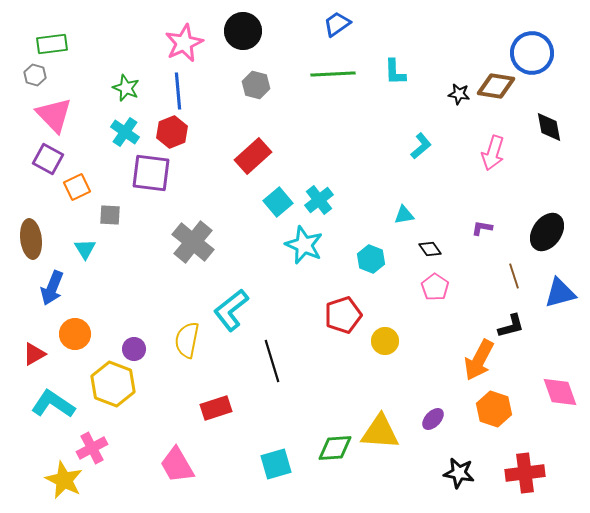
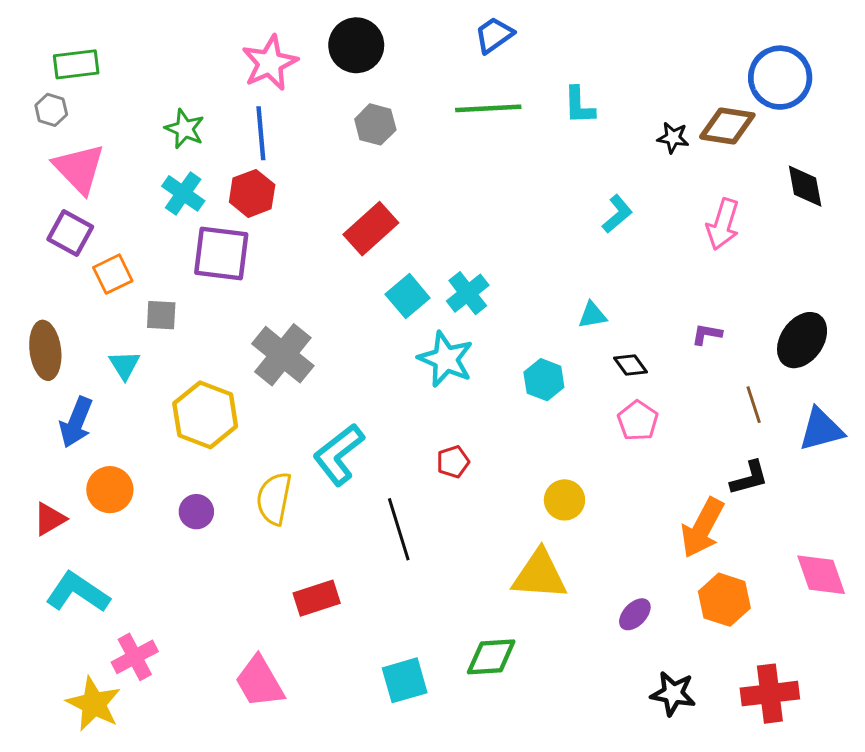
red pentagon: (343, 315) -> (453, 462), moved, size x0.6
yellow hexagon: (113, 384) -> (205, 415), moved
yellow triangle: (380, 432) -> (540, 575), moved

